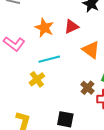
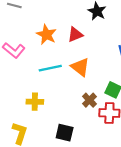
orange triangle: (91, 50) -> (80, 67), moved
yellow cross: (37, 79) -> (35, 102), moved, turned 35

